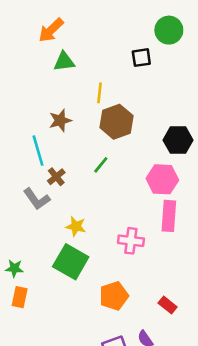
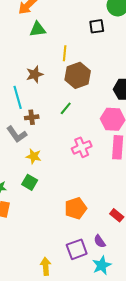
brown cross: (56, 177) -> (32, 117), turned 32
yellow star: (76, 226) -> (34, 156), moved
pink cross: (131, 241) -> (82, 147), moved, turned -30
green square: (71, 262) -> (30, 182), moved, size x0.6

